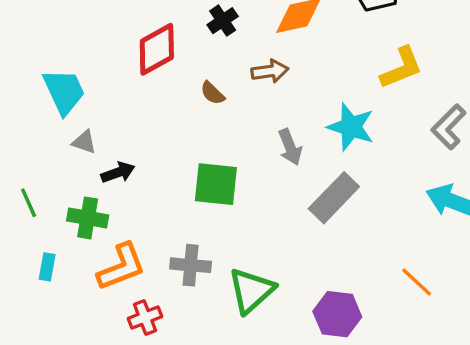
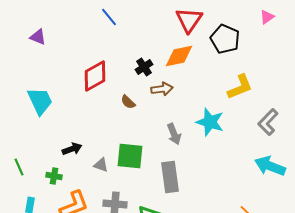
black cross: (223, 21) -> (144, 67), moved
gray triangle: (84, 142) -> (101, 165), moved
gray rectangle: (334, 198) -> (170, 177), moved, turned -52
green cross: (88, 218) -> (54, 176), size x0.7

